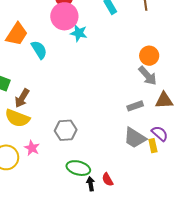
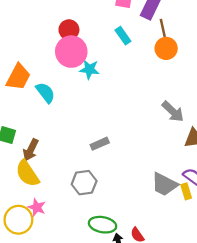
orange circle: (149, 56) -> (166, 48), moved
gray rectangle: (135, 106) -> (100, 144), moved
yellow semicircle: (17, 118) -> (27, 174), turned 40
pink star: (32, 148) -> (37, 207), moved

